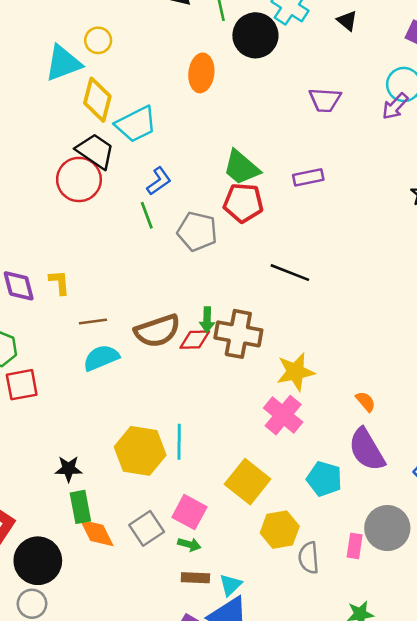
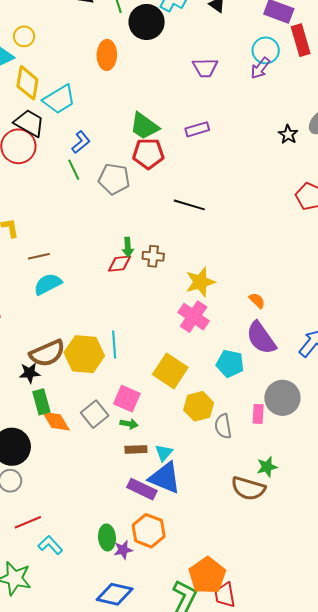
brown semicircle: (157, 331) -> (47, 353), moved
brown cross: (238, 334) -> (153, 256), size x0.6

